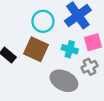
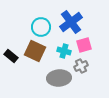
gray ellipse: (64, 81) -> (59, 78), turned -30

